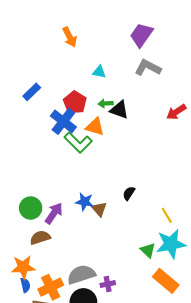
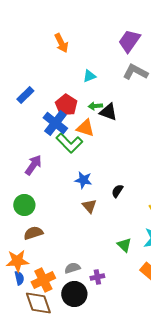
cyan triangle: (99, 72) -> (89, 76), turned -32
blue star: (84, 202) -> (83, 180), moved
purple arrow: (54, 213) -> (33, 165), moved
green triangle: (148, 250) -> (124, 245), moved
gray semicircle: (81, 275) -> (72, 268), size x0.6

